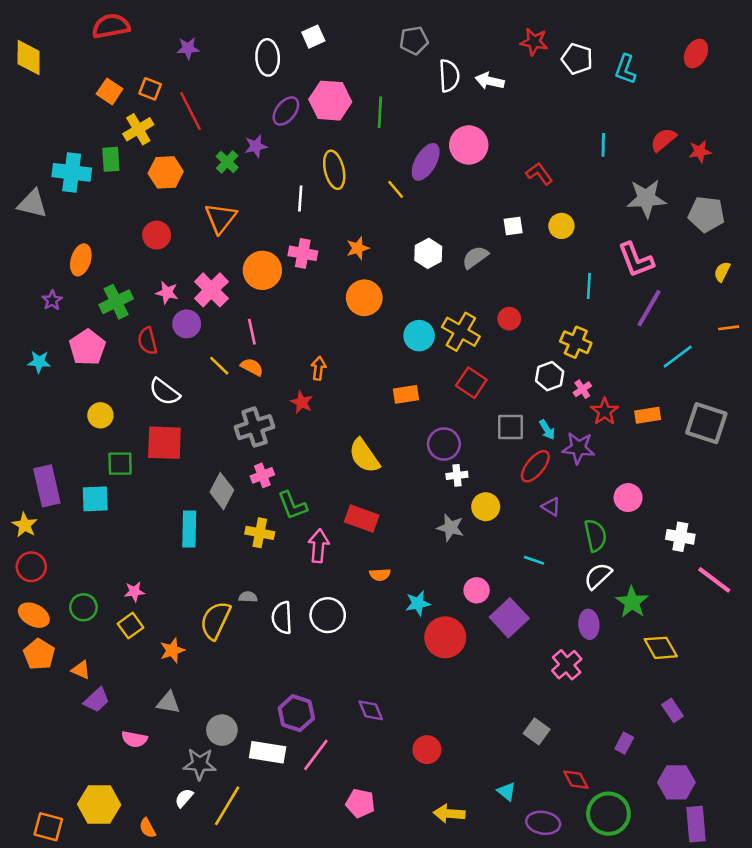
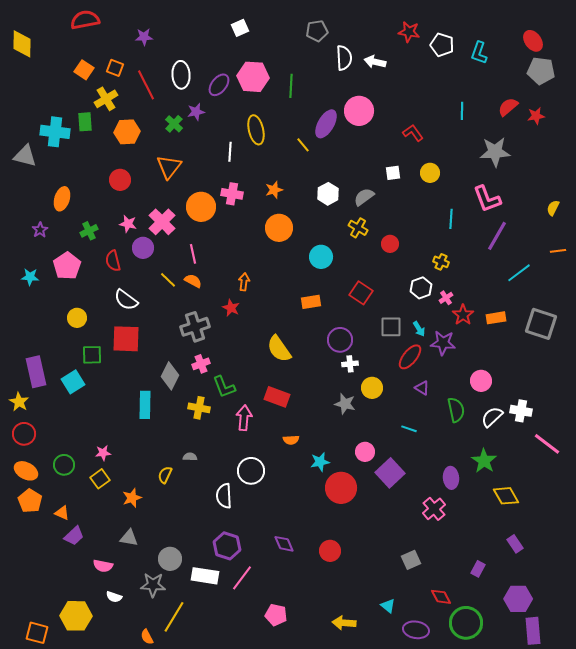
red ellipse: (696, 54) -> (533, 41), turned -65
white ellipse: (268, 57) -> (181, 75), moved
gray pentagon: (706, 214) -> (541, 71), moved
green cross: (116, 302) -> (89, 231), size x0.7
yellow cross: (461, 332) -> (358, 228), moved, size x0.7
yellow cross: (576, 342) -> (441, 262), size x0.7
cyan square: (95, 499) -> (73, 382), turned -30
white semicircle: (598, 576) -> (492, 417), moved
white semicircle: (282, 618) -> (224, 496), moved
yellow semicircle: (215, 620) -> (165, 475), size x0.6
gray square: (537, 731) -> (411, 560), turned 30
red circle: (427, 750) -> (330, 551), moved
white semicircle: (184, 798) -> (114, 597), moved, turned -112
orange semicircle: (147, 828) -> (147, 637), moved

